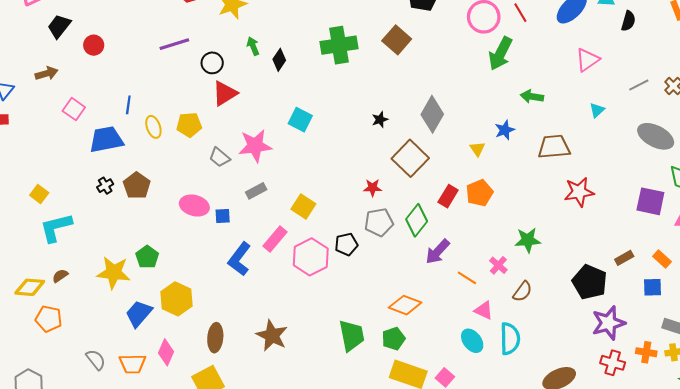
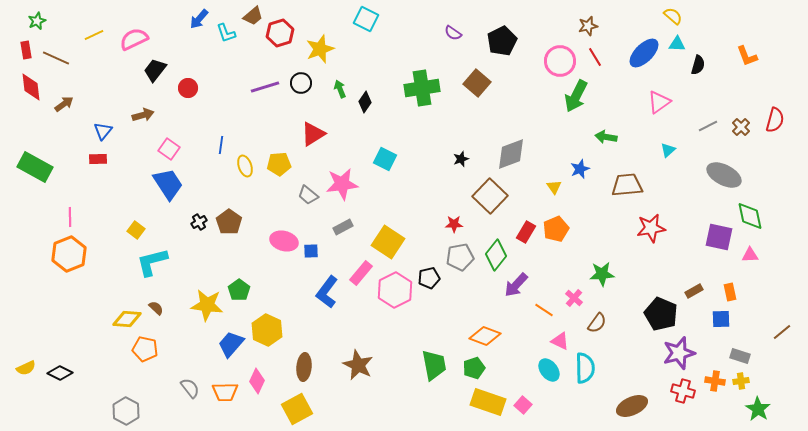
black circle: (212, 63) -> (301, 83), moved
gray diamond: (432, 114) -> (511, 154), turned 40
blue trapezoid: (106, 139) -> (168, 184), moved, turned 68
yellow square: (303, 207) -> (388, 242), size x1.4
orange rectangle: (662, 259) -> (730, 292), turned 36
brown semicircle: (60, 276) -> (156, 308), turned 77

